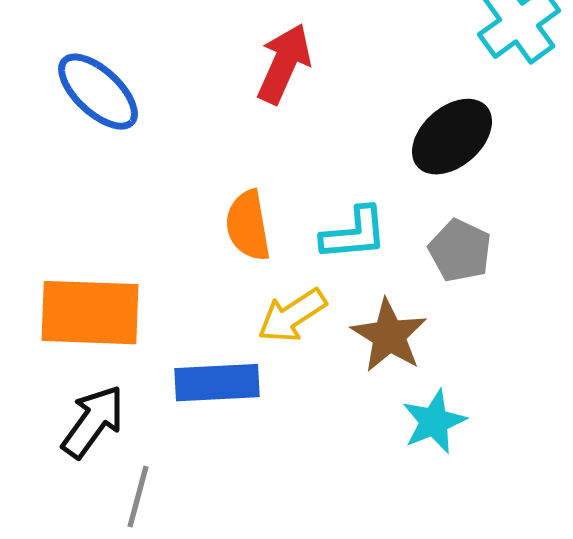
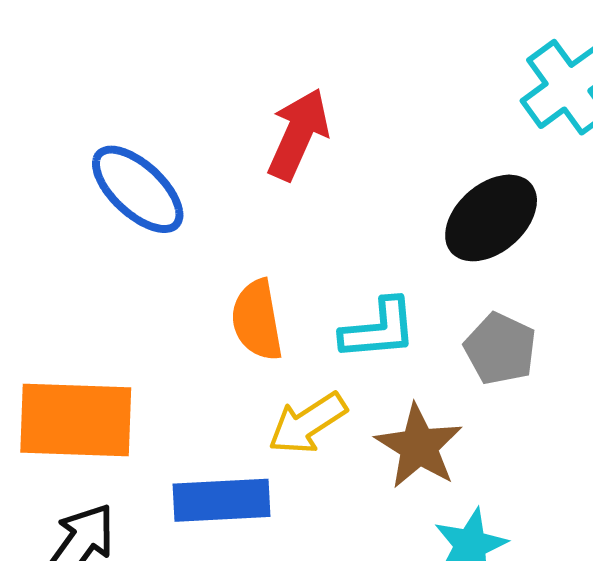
blue ellipse: (98, 92) -> (138, 189), moved

